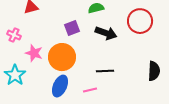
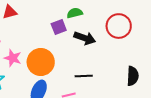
purple square: (72, 28) -> (59, 27), moved

